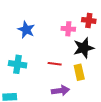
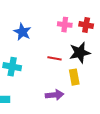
pink cross: (68, 29) -> (65, 25), moved
red line: (55, 64) -> (55, 58), moved

